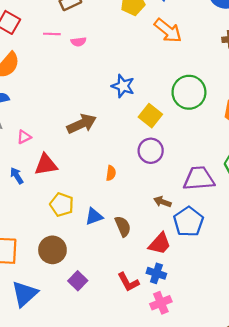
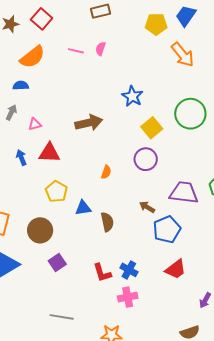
pink line: (52, 34) -> (76, 51), moved
pink semicircle: (78, 42) -> (101, 49), turned 104
red trapezoid: (160, 244) -> (176, 269), moved

